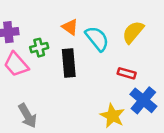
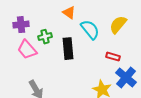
orange triangle: (70, 27) -> (69, 13), moved

